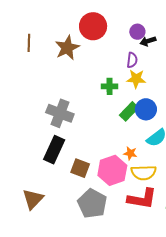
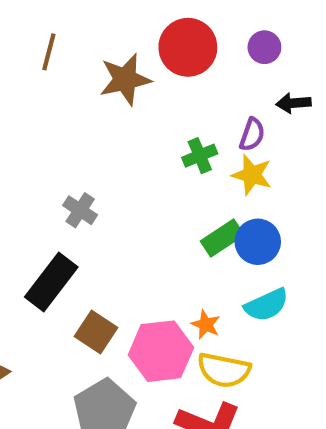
purple circle: (137, 32) -> (264, 47), moved
green cross: (110, 86) -> (200, 156), moved, turned -35
gray cross: (60, 113) -> (80, 210), size x0.6

